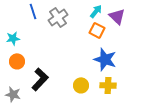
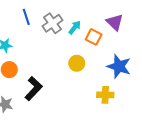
cyan arrow: (96, 11) -> (75, 27), moved
blue star: (105, 59) -> (119, 66), moved
yellow circle: (81, 85) -> (77, 63), moved

